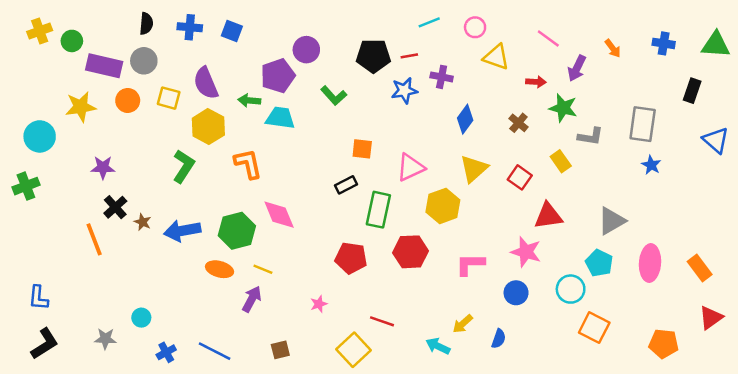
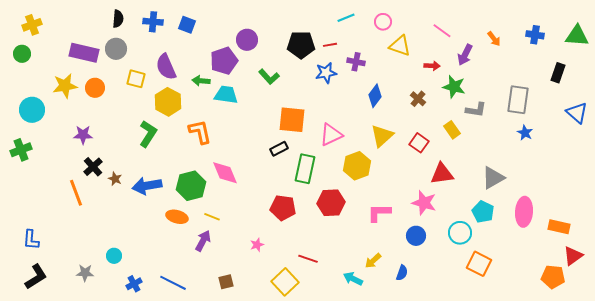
green circle: (72, 41) -> (22, 54), moved
orange circle: (128, 100) -> (95, 88), moved
orange square: (362, 149) -> (292, 120), size x1.6
orange rectangle: (700, 268) -> (559, 227), moved, turned -40
orange pentagon: (664, 344) -> (553, 277), moved

